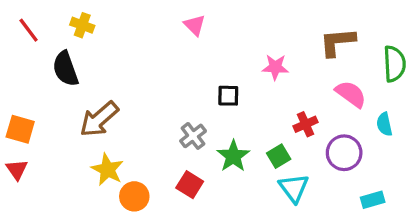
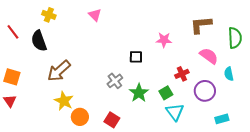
pink triangle: (195, 25) -> (95, 15), moved
red line: (29, 30) -> (13, 32), moved
red square: (190, 185) -> (112, 120), moved

